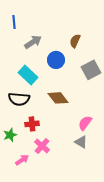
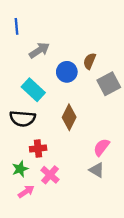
brown semicircle: (75, 41) -> (90, 61), moved
brown diamond: (58, 98) -> (69, 117), turned 65
green star: (10, 135) -> (20, 169), moved

